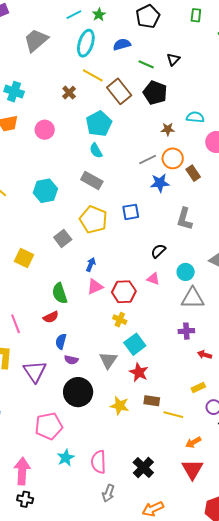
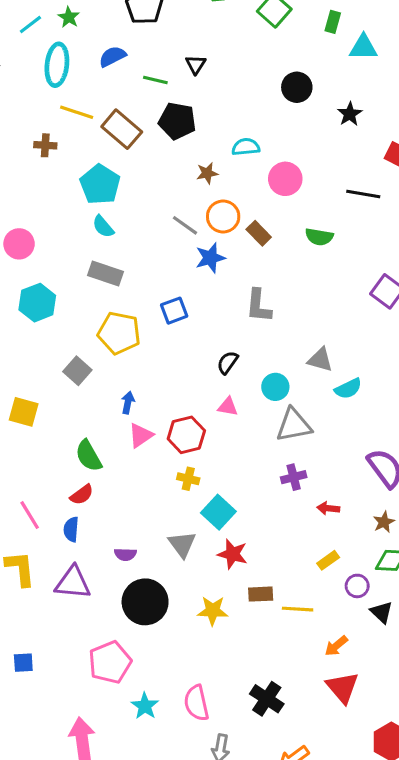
brown cross: (69, 93) -> (45, 145), turned -32
pink circle: (45, 130) -> (19, 244), moved
gray line: (148, 159) -> (185, 225), turned 72
blue semicircle: (61, 341) -> (71, 529), moved
purple triangle: (35, 371) -> (73, 583), turned -40

